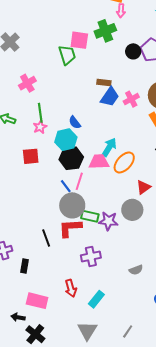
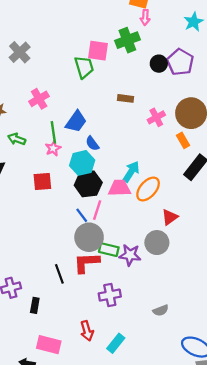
blue trapezoid: (110, 97) -> (76, 122), moved

